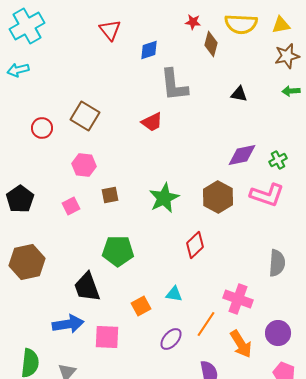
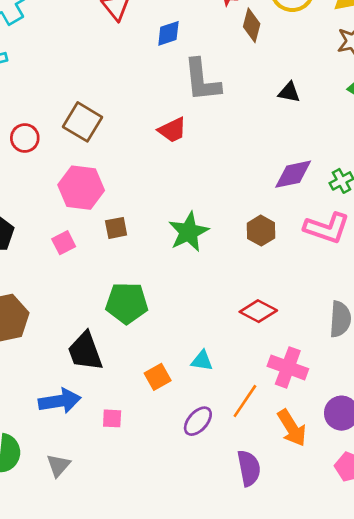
pink hexagon: (84, 165) -> (81, 188), size x1.4
brown hexagon: (218, 197) -> (261, 231), size x0.7
red diamond: (195, 245) -> (258, 311), moved, turned 72
pink square: (107, 337) -> (112, 418), size x0.6

